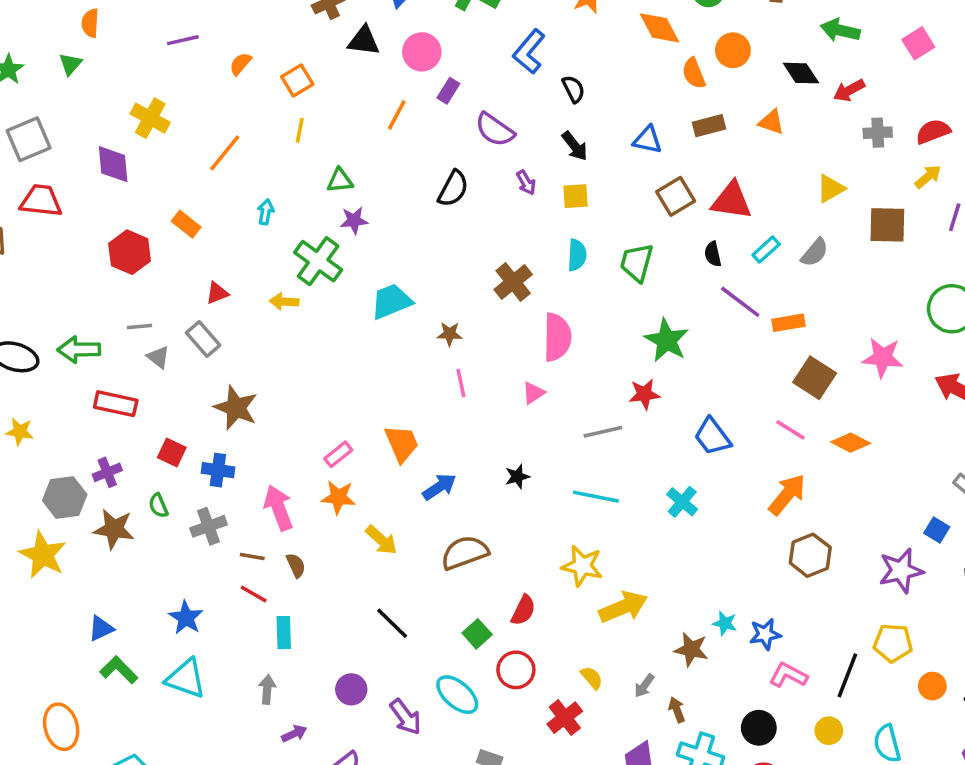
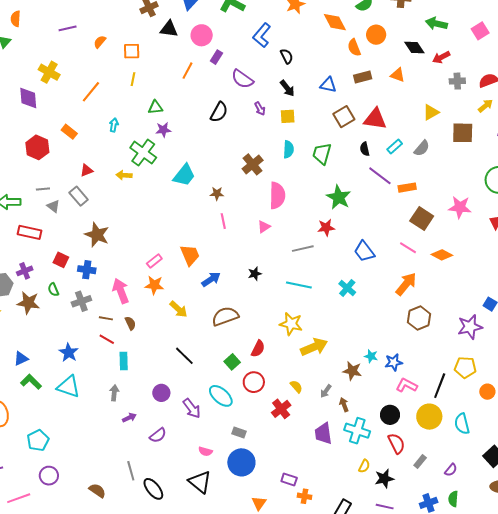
orange square: (297, 80) -> (132, 51), turned 30
cyan trapezoid: (391, 301) -> (184, 175), turned 150
yellow circle: (829, 731) -> (429, 417), size x1.6

